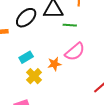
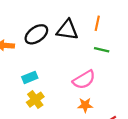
green line: (70, 25) -> (102, 50), moved
orange star: (54, 64) -> (85, 105), moved

